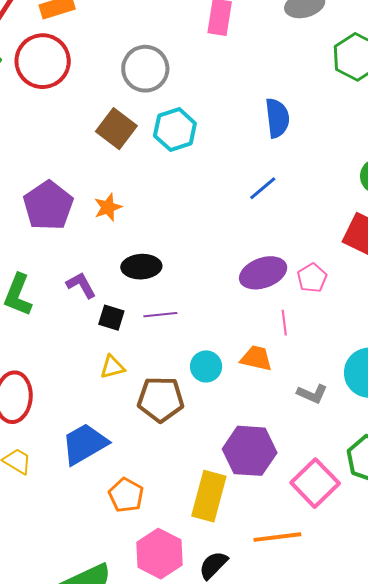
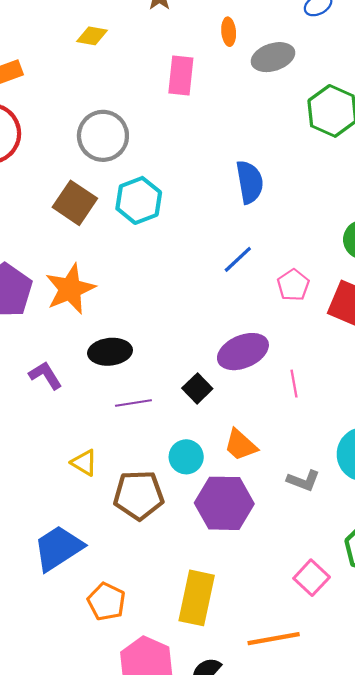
orange star: (108, 207) -> (70, 289), size x1.6
pink pentagon: (312, 278) -> (293, 285), moved
black square: (111, 318) -> (197, 388), moved, turned 32
pink line: (284, 323) -> (294, 384), moved
orange trapezoid: (256, 358) -> (241, 445), turned -148
yellow triangle: (112, 367) -> (84, 463), turned 48
purple hexagon: (250, 451) -> (224, 503), moved
pink square: (315, 483) -> (312, 578), size x0.7

